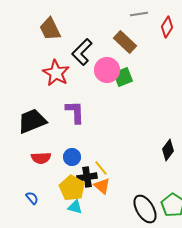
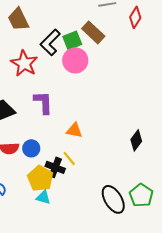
green square: (123, 77) -> (72, 40), moved
blue circle: (72, 157) -> (31, 148), moved
black cross: (87, 177) -> (55, 167), turned 30
orange triangle: (102, 186) -> (74, 130), moved, turned -30

